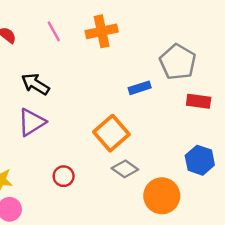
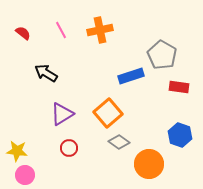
blue rectangle: (140, 88) -> (131, 76), size x1.4
purple triangle: (32, 122) -> (62, 114), moved

